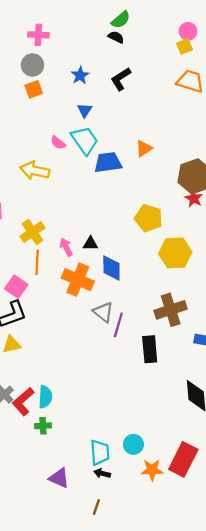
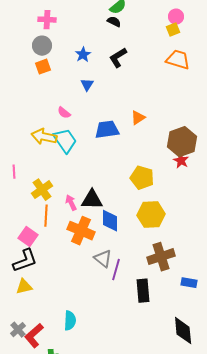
cyan trapezoid: (85, 140) -> (65, 141), moved
black triangle: (91, 244) -> (92, 200), size x1.6
yellow hexagon: (175, 253) -> (151, 215), moved
cyan semicircle: (45, 397) -> (70, 321), moved

